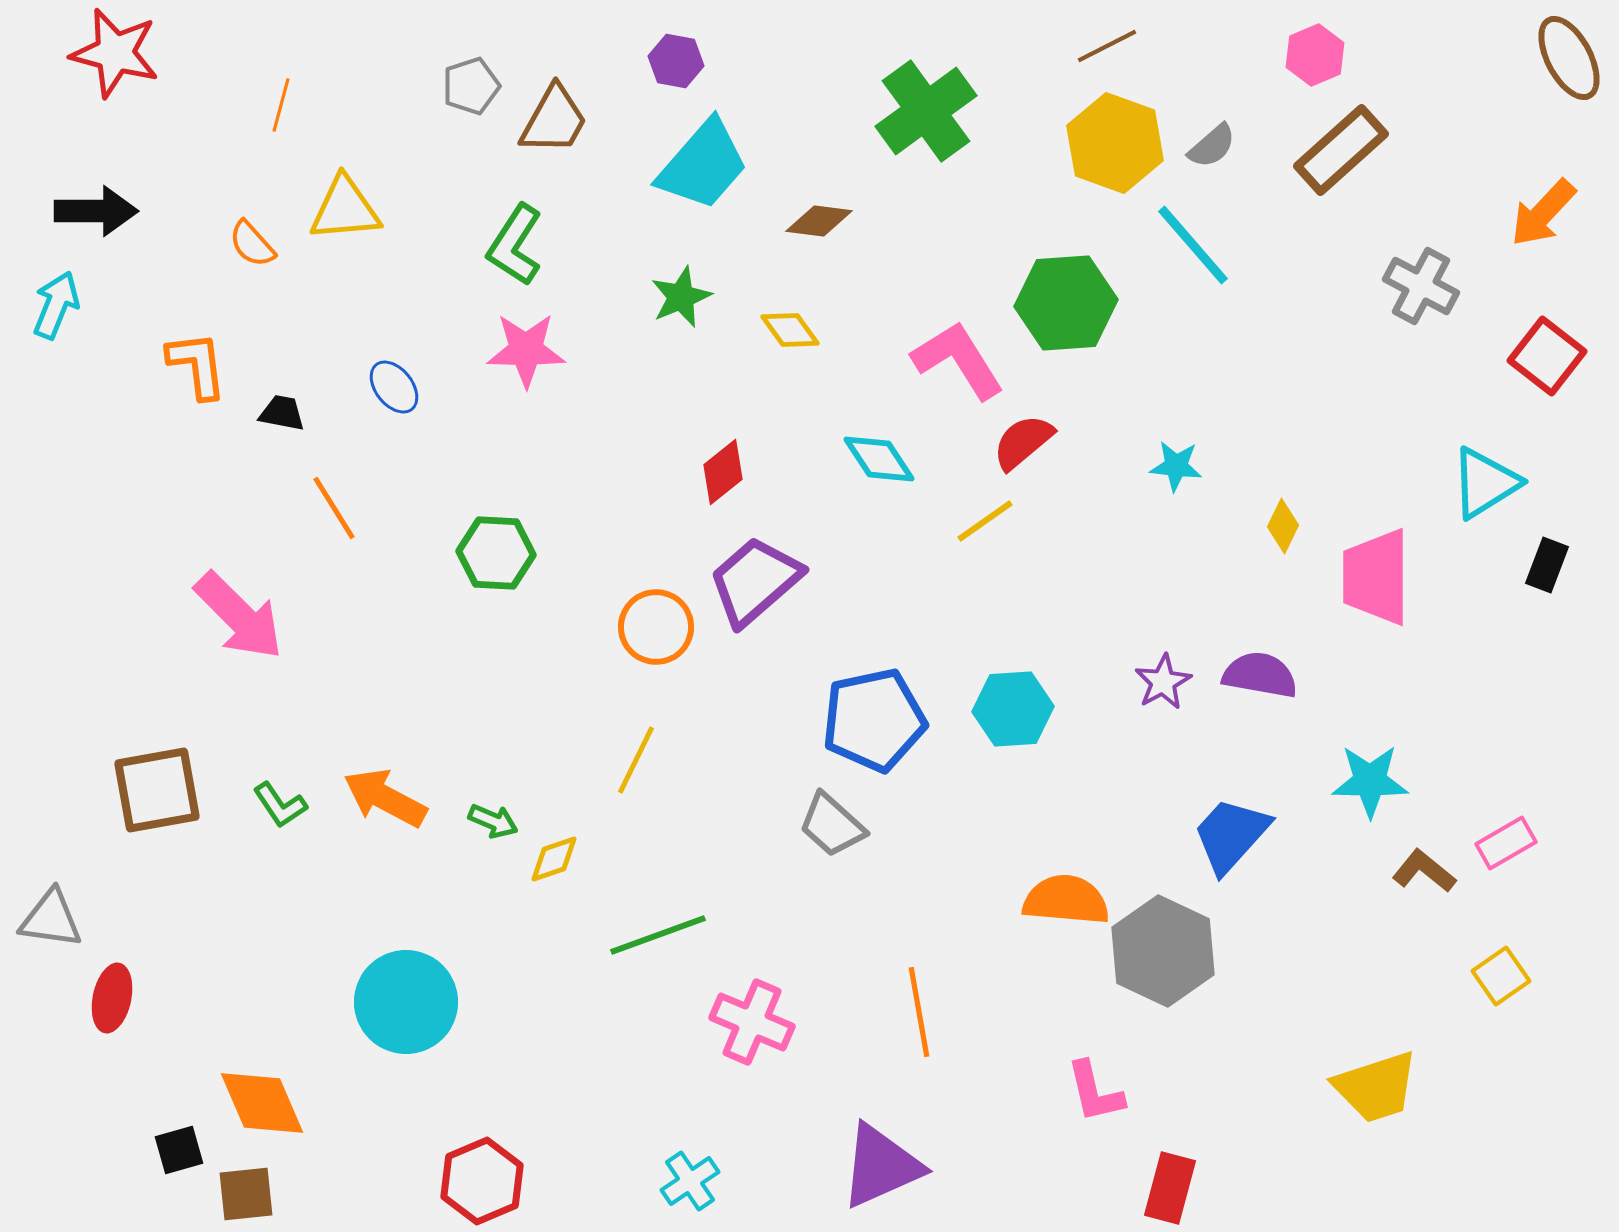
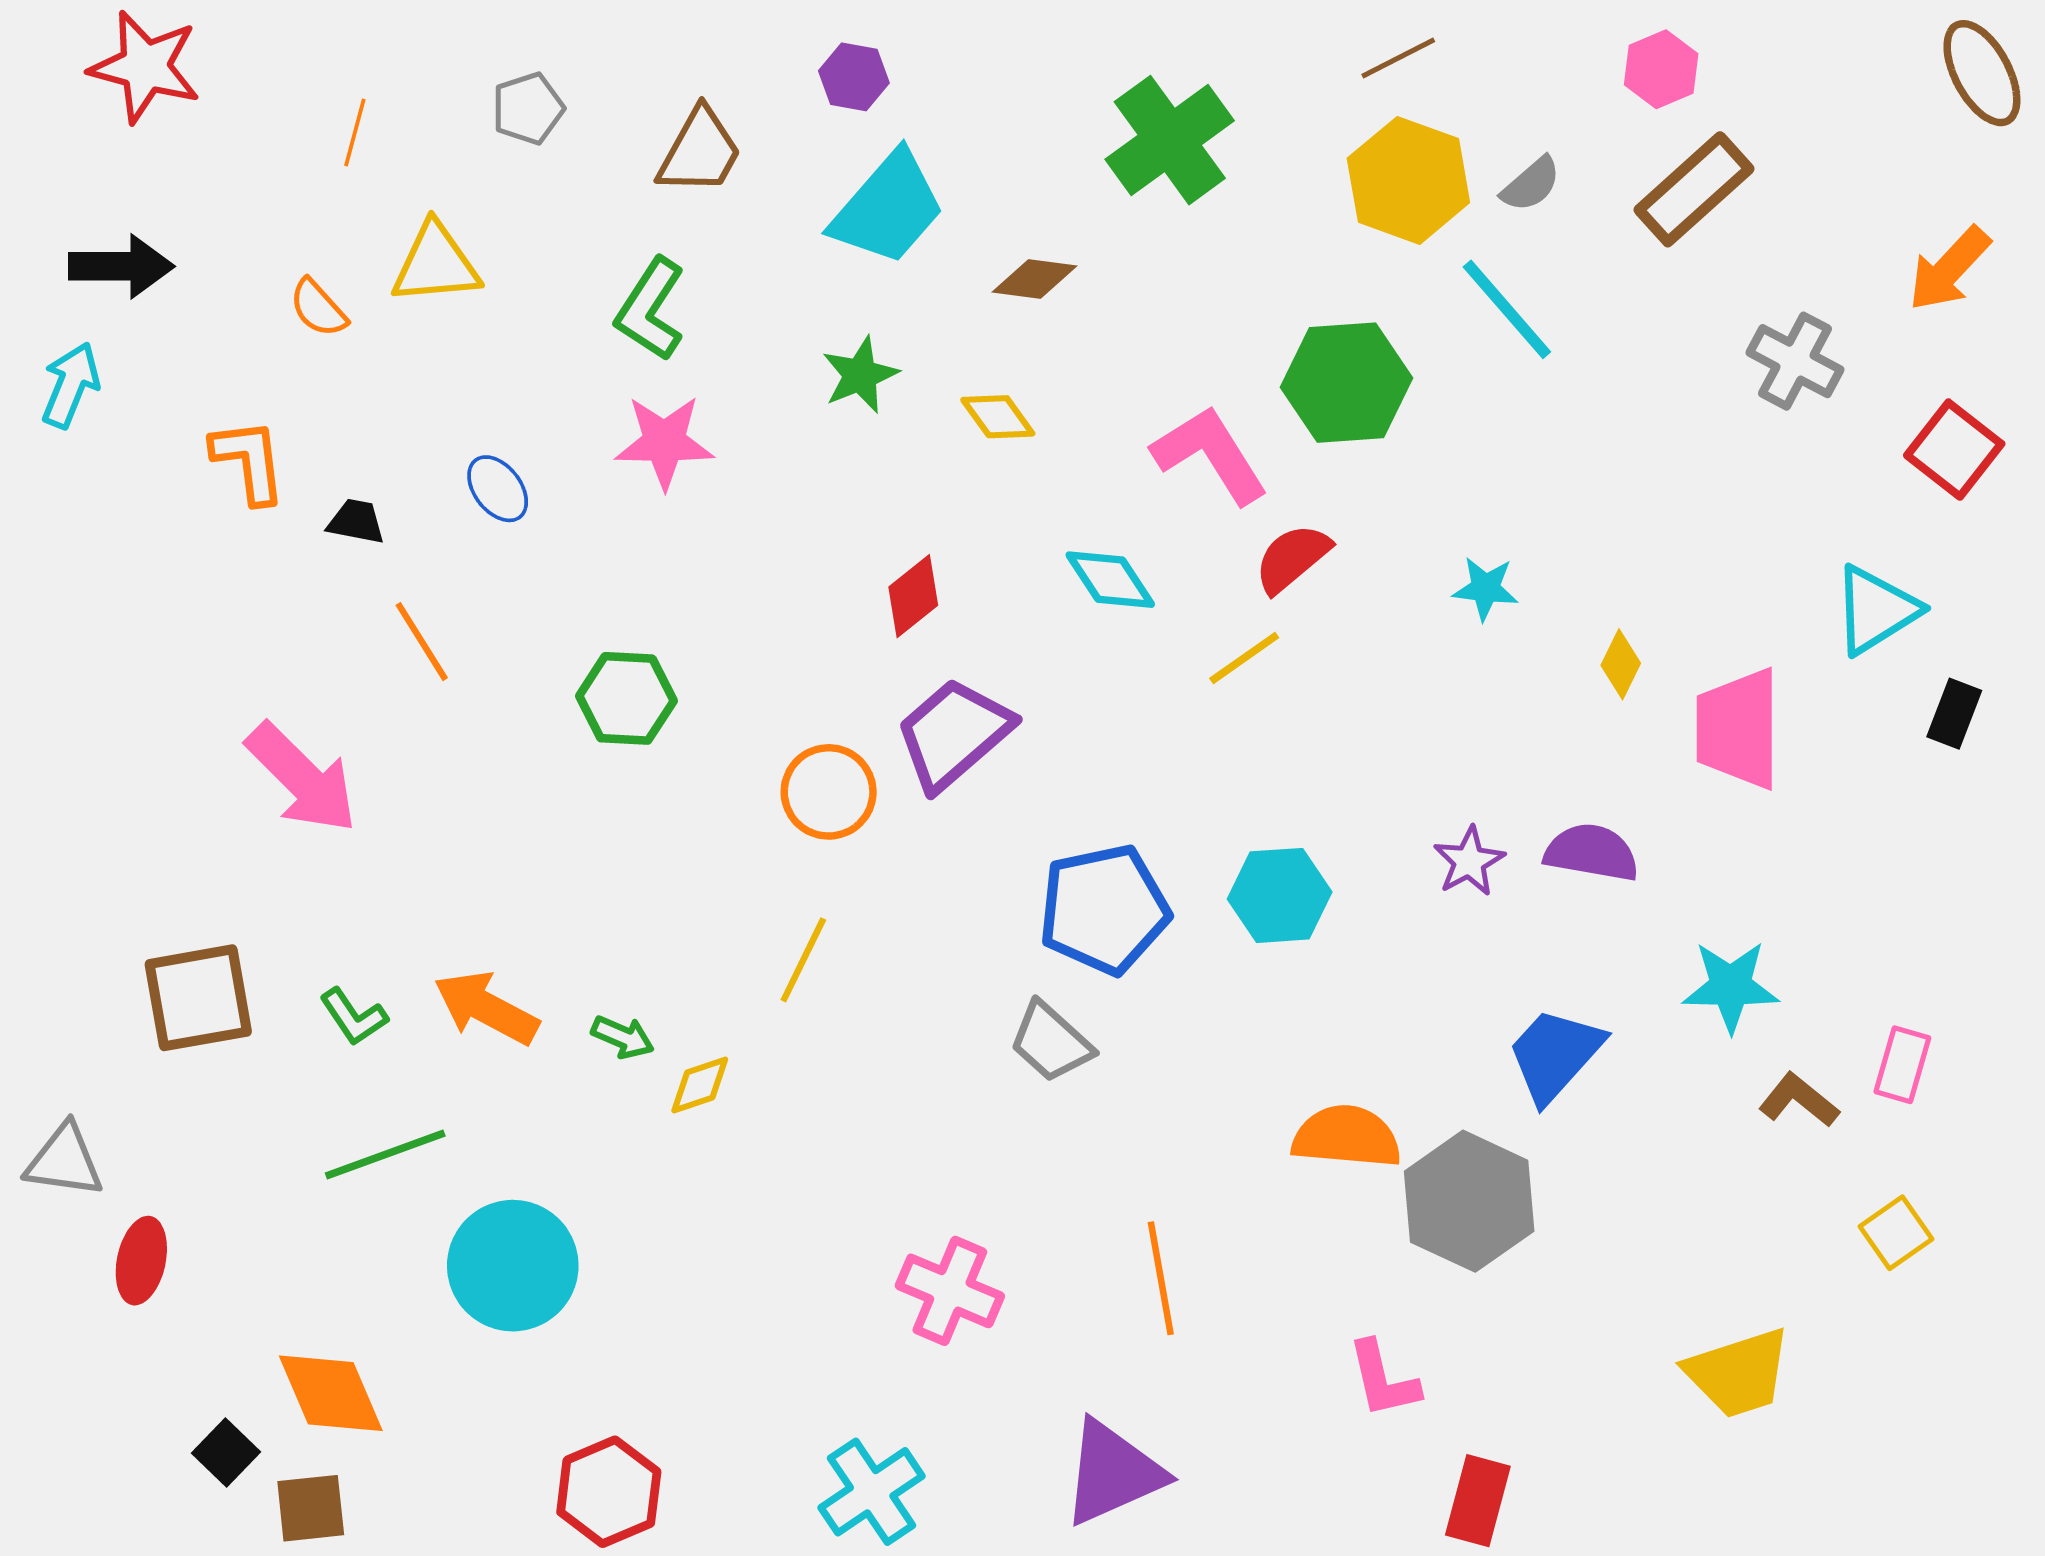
gray pentagon: (471, 86) -> (528, 108), moved
pink rectangle: (1506, 843) -> (1902, 1065), turned -44
green line: (658, 935) -> (385, 1154), moved
black square: (179, 1150) -> (226, 1453), turned -30
cyan cross: (690, 1181) -> (872, 1492), size x1.4

